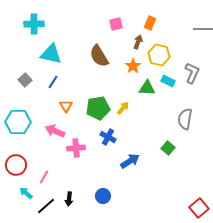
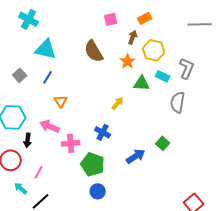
orange rectangle: (150, 23) -> (145, 18), turned 40
cyan cross: (34, 24) -> (29, 19), turned 30
green pentagon: (98, 108) -> (93, 164), moved, turned 30
gray semicircle: (185, 119) -> (178, 102), moved
blue arrow: (130, 161) -> (136, 156), moved
black arrow: (69, 199) -> (28, 140), moved

